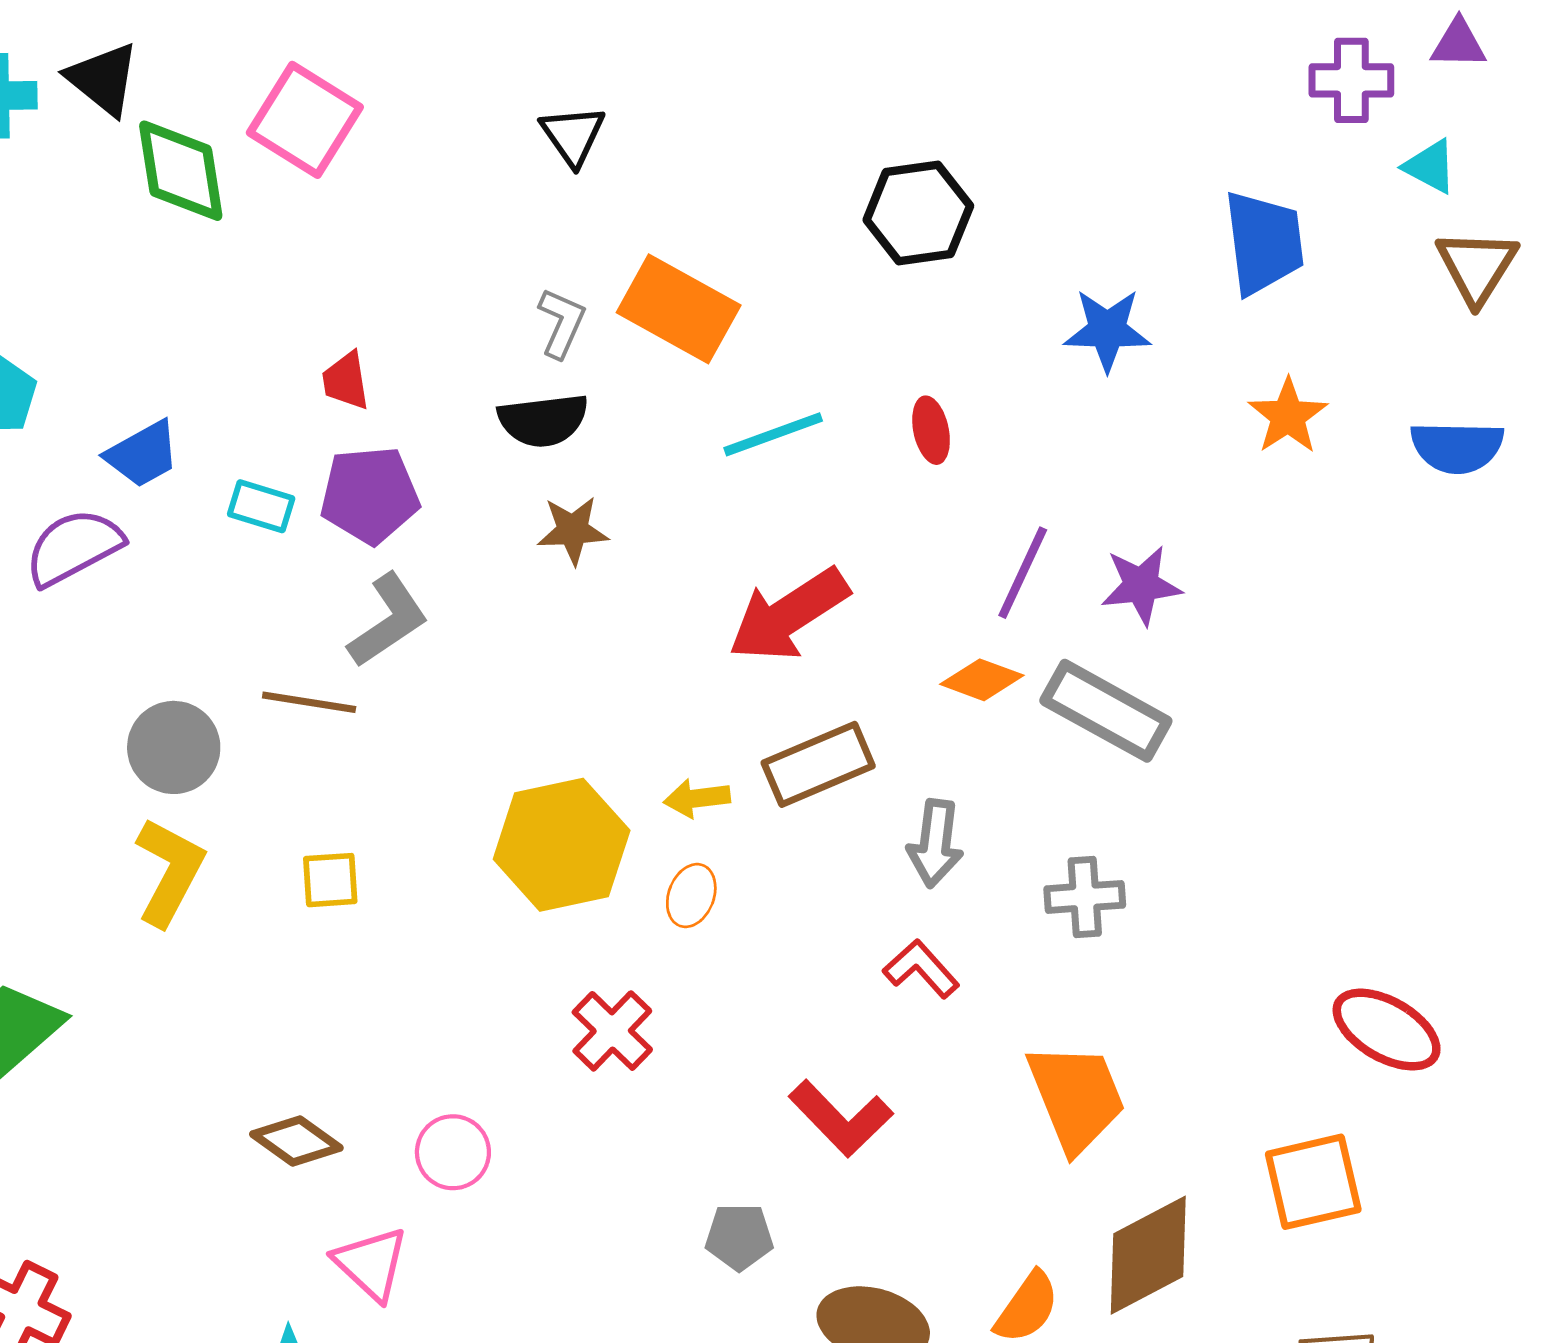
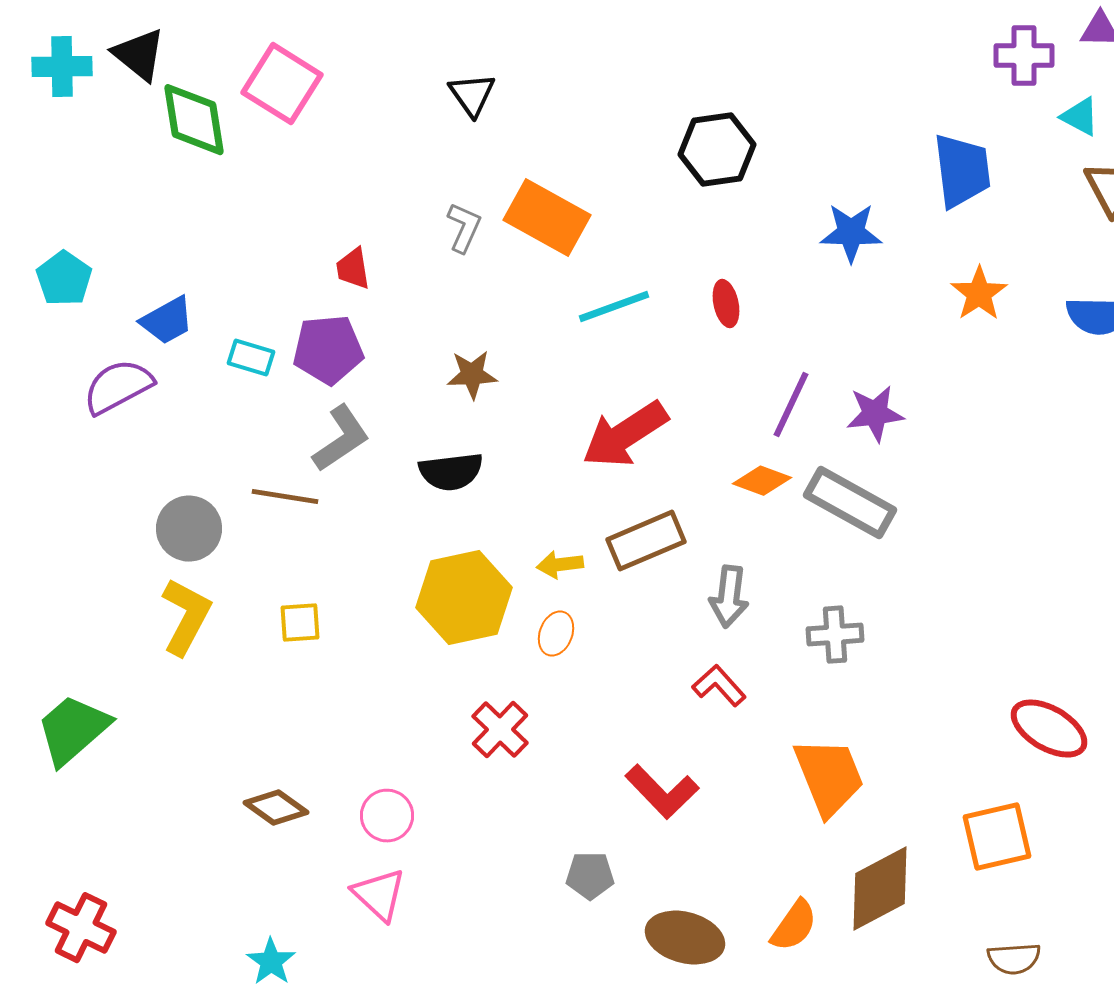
red trapezoid: (346, 381) -> (353, 269), moved
black semicircle: (543, 420) -> (451, 472), moved
pink triangle: (371, 1264) -> (379, 895), moved

